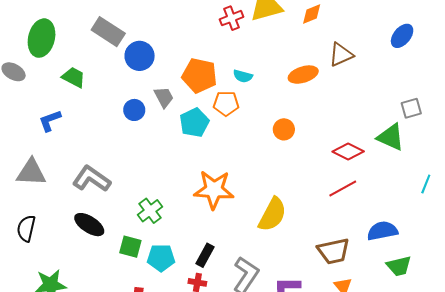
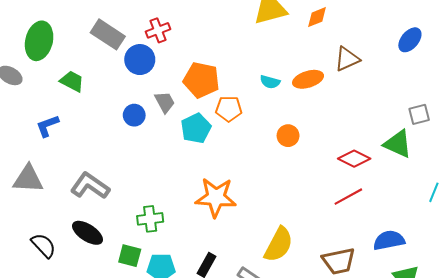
red cross: (231, 18) -> (158, 30), moved
cyan semicircle: (243, 76) -> (270, 82), moved
green cross: (150, 211) -> (150, 219), turned 30
yellow semicircle: (272, 214) -> (279, 245), moved
black semicircle: (26, 228) -> (43, 245), moved, turned 124

